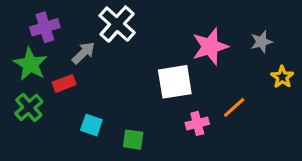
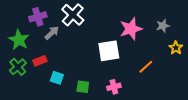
purple cross: (45, 27) -> (38, 17), moved
red rectangle: (64, 83) -> (40, 61), moved
pink cross: (197, 123) -> (114, 87), moved

